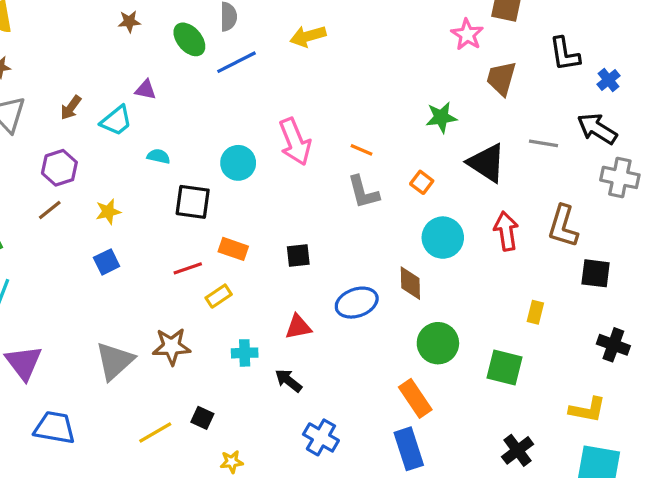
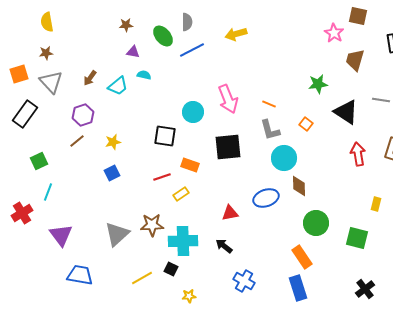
purple triangle: (146, 90) -> (133, 52), moved
cyan semicircle: (159, 156) -> (144, 75), moved
cyan circle: (443, 238) -> (284, 158), moved
black square: (298, 255) -> (228, 147), moved, size x1.8
cyan cross: (245, 353) -> (183, 241), moved, size x1.8

